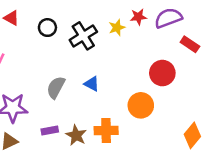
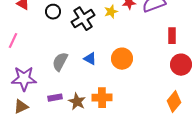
red rectangle: (190, 44) -> (172, 36), moved, turned 56
red circle: (162, 73) -> (181, 65), moved
orange circle: (141, 105) -> (122, 59), moved

